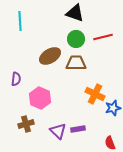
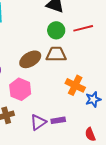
brown ellipse: (50, 56) -> (30, 59), moved
purple triangle: (58, 131) -> (38, 122), turned 42

